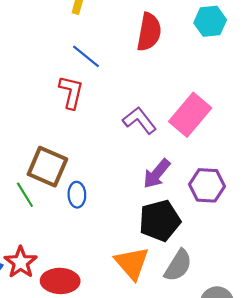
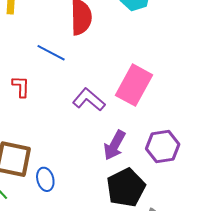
blue line: (86, 56) -> (51, 53), moved
red L-shape: (71, 92) -> (21, 87), size x0.7

